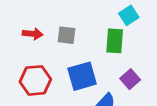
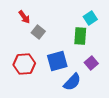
red arrow: (33, 34) -> (24, 17), moved, turned 48
gray square: (67, 35) -> (38, 32), moved, turned 32

